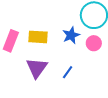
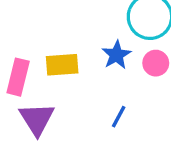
purple triangle: (37, 68) -> (37, 119), moved

